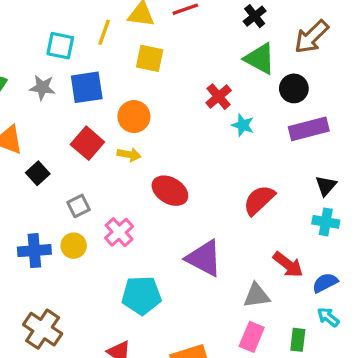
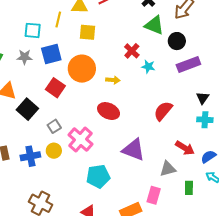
orange circle: (134, 117) -> (82, 69), size x1.4
yellow arrow: (129, 155) -> (113, 80), moved
black square: (38, 173) -> (27, 109), size x1.5
pink cross: (119, 232) -> (80, 140), size x1.4
pink rectangle: (252, 337) -> (154, 195), moved
green rectangle: (298, 340) -> (189, 188), moved

